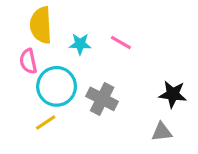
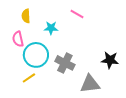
yellow semicircle: (41, 25) -> (26, 16), size x0.6
pink line: (121, 42) -> (77, 14), moved
gray triangle: (162, 132) -> (90, 84), moved, size x1.5

